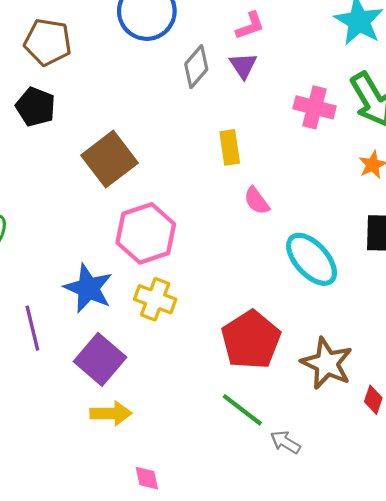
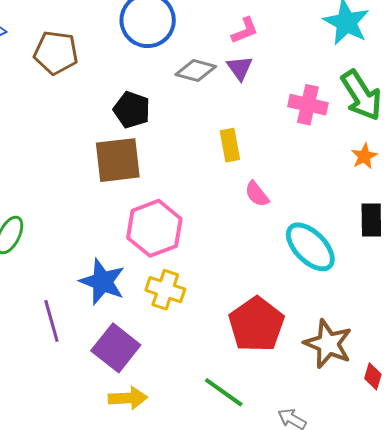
gray diamond: (196, 67) -> (196, 71), turned 66
black pentagon: (36, 107) -> (132, 110), moved
brown square: (109, 159) -> (118, 160), turned 33
green line: (242, 410) -> (224, 392), moved

